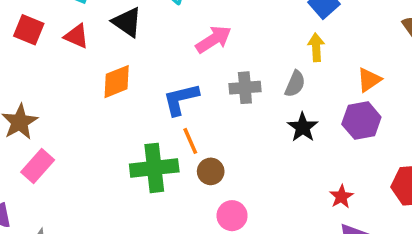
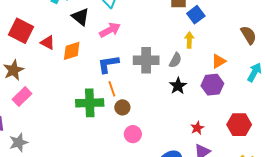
red square: (29, 30) -> (21, 31), moved, size x1.4
red triangle: (76, 36) -> (48, 43), moved
pink arrow: (214, 39) -> (110, 30), moved
gray cross: (245, 88) -> (146, 60), size x1.4

